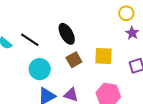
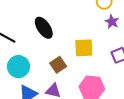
brown square: (74, 60) -> (58, 65), moved

